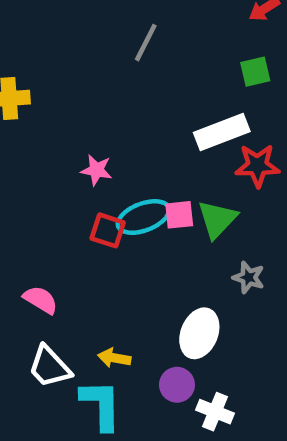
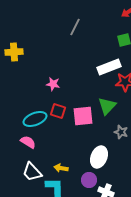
pink square: (179, 215) -> (83, 116), moved, size x1.5
cyan ellipse: (143, 217) -> (35, 119), moved

